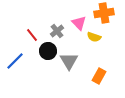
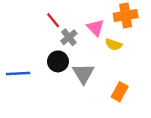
red line: (32, 35) -> (53, 20), moved
blue line: (15, 61) -> (18, 74), turned 42

